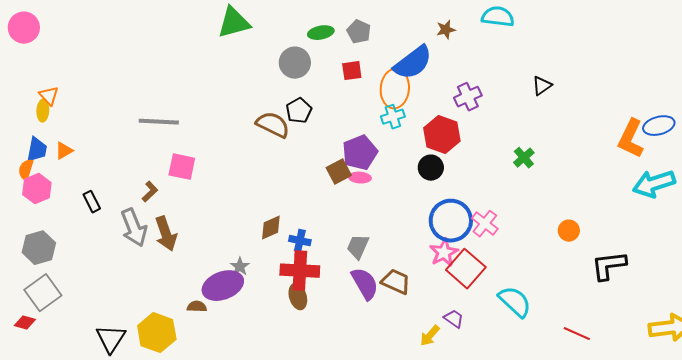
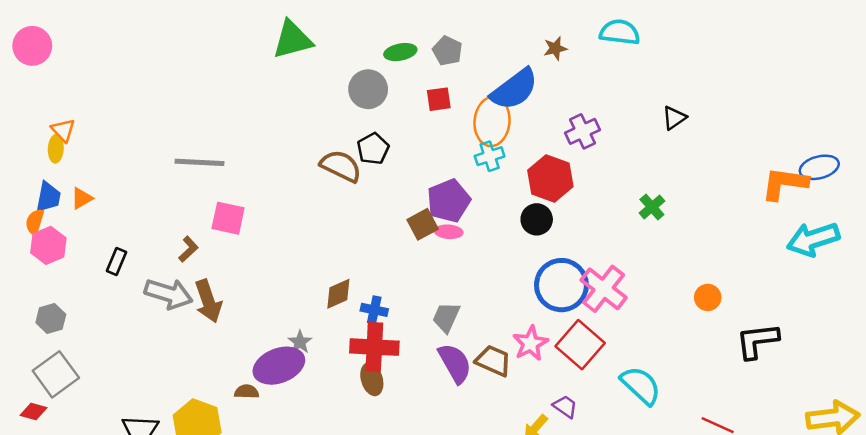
orange L-shape: (631, 139) -> (785, 183), turned 72
black rectangle: (92, 202) -> (117, 262), turned 50
pink cross: (485, 224) -> (604, 289), size x1.4
gray arrow: (134, 228) -> (169, 294), turned -51
gray hexagon: (39, 248) -> (51, 319), size x0.7
pink star: (444, 253) -> (530, 343), moved

